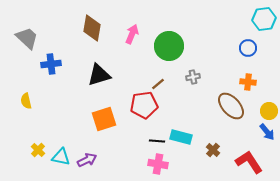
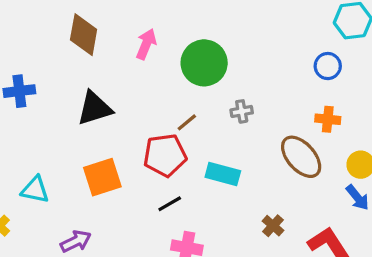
cyan rectangle: (181, 137) -> (223, 174), moved
black line: (157, 141) -> (170, 204), moved, turned -35
cyan triangle: (61, 157) -> (35, 190), moved

